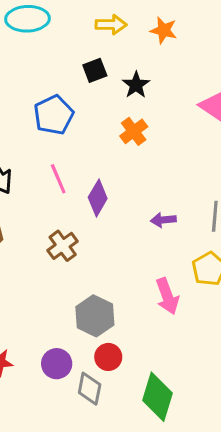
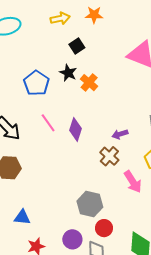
black square: (95, 70) -> (77, 46), moved
black star: (136, 85) -> (68, 73), moved
brown cross: (63, 246) -> (109, 156), moved

